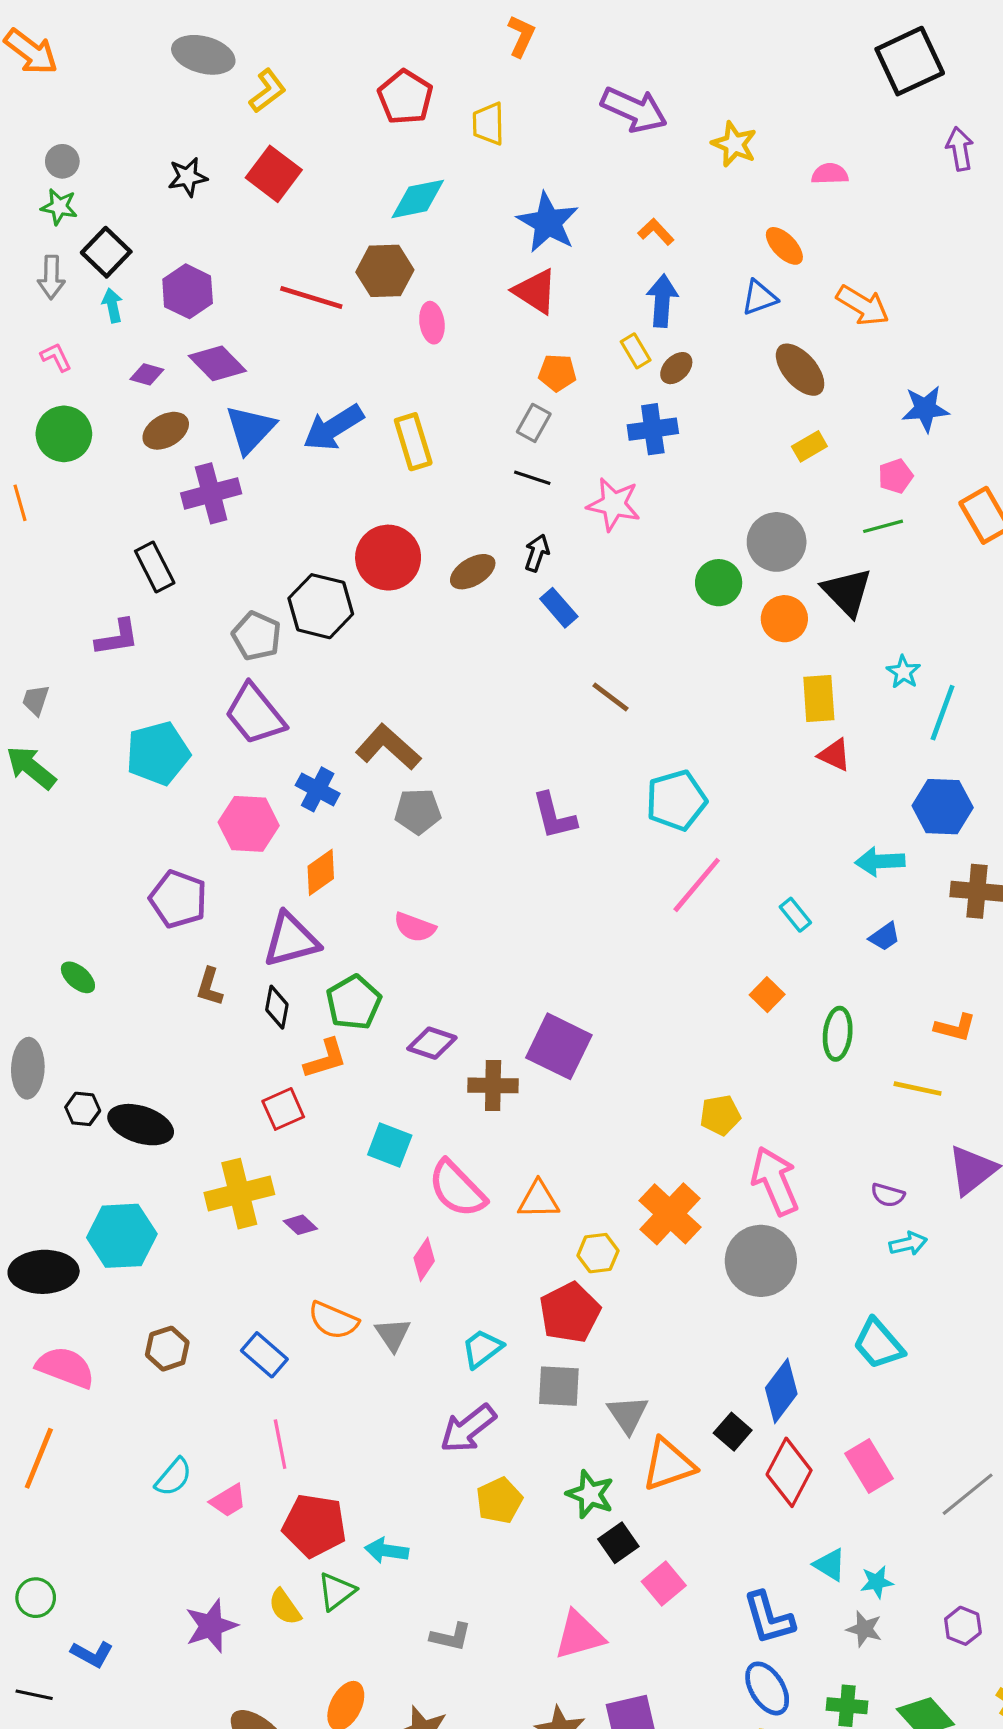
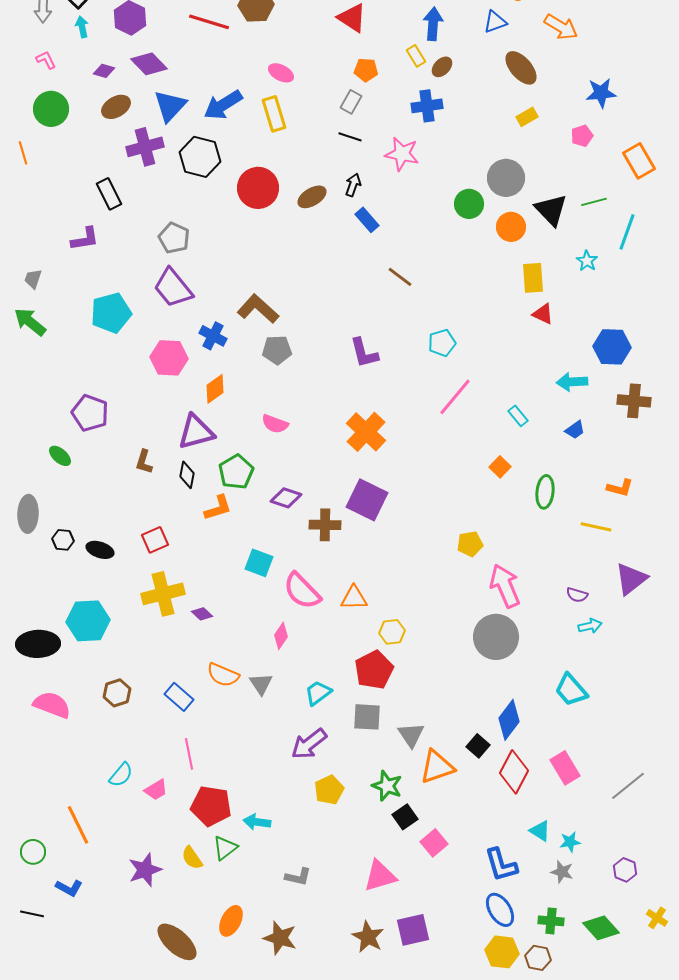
pink ellipse: (432, 323) -> (281, 73), moved, turned -55
green line: (883, 526) -> (594, 202), moved
black hexagon: (321, 606) -> (200, 157), moved
cyan line: (943, 713) -> (627, 232), moved
cyan pentagon: (676, 800) -> (442, 343), size x0.7
purple pentagon: (178, 899) -> (90, 413), moved
red square: (283, 1109) -> (155, 540), moved
black ellipse: (141, 1125) -> (100, 550), size x0.7
orange cross: (670, 1214) -> (366, 432), moved
orange line: (39, 1458) -> (78, 825), moved, turned -48

